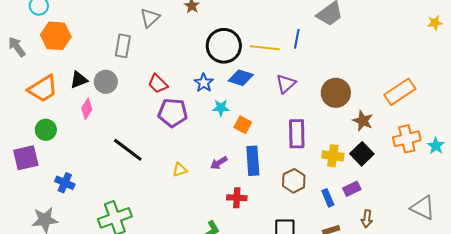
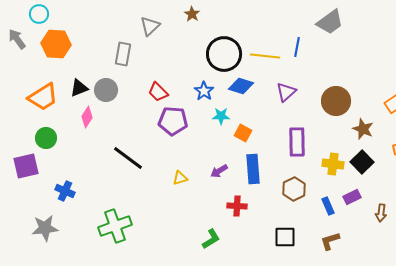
gray arrow: (17, 47) -> (17, 39), moved
brown arrow: (367, 219) -> (381, 213), moved

